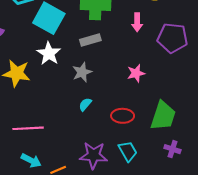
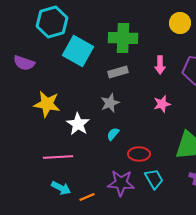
pink arrow: (137, 22) -> (160, 65), moved
white star: (49, 53) -> (78, 124), moved
red ellipse: (123, 116) -> (139, 154), moved

